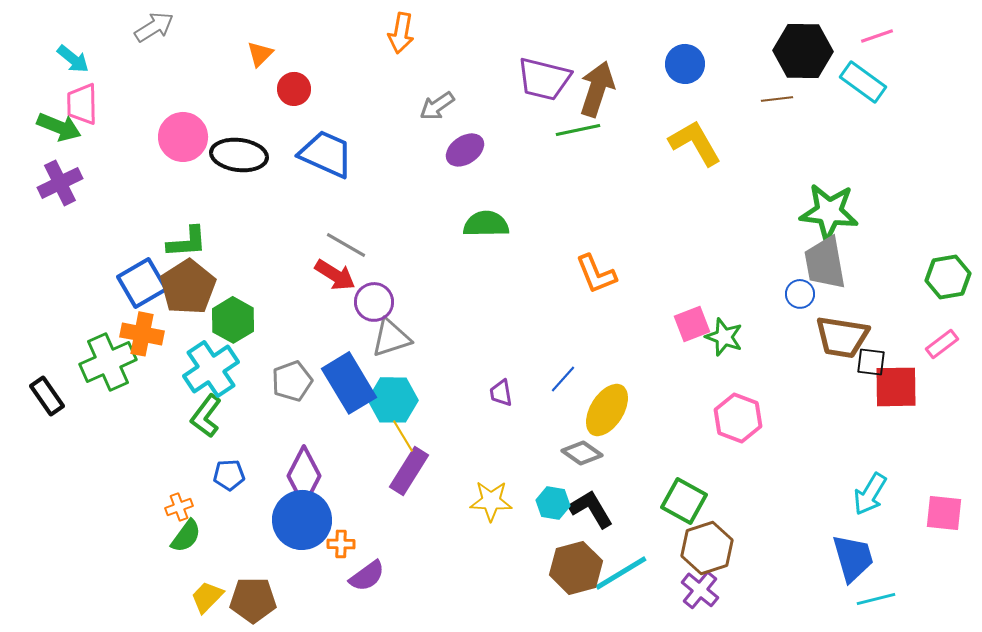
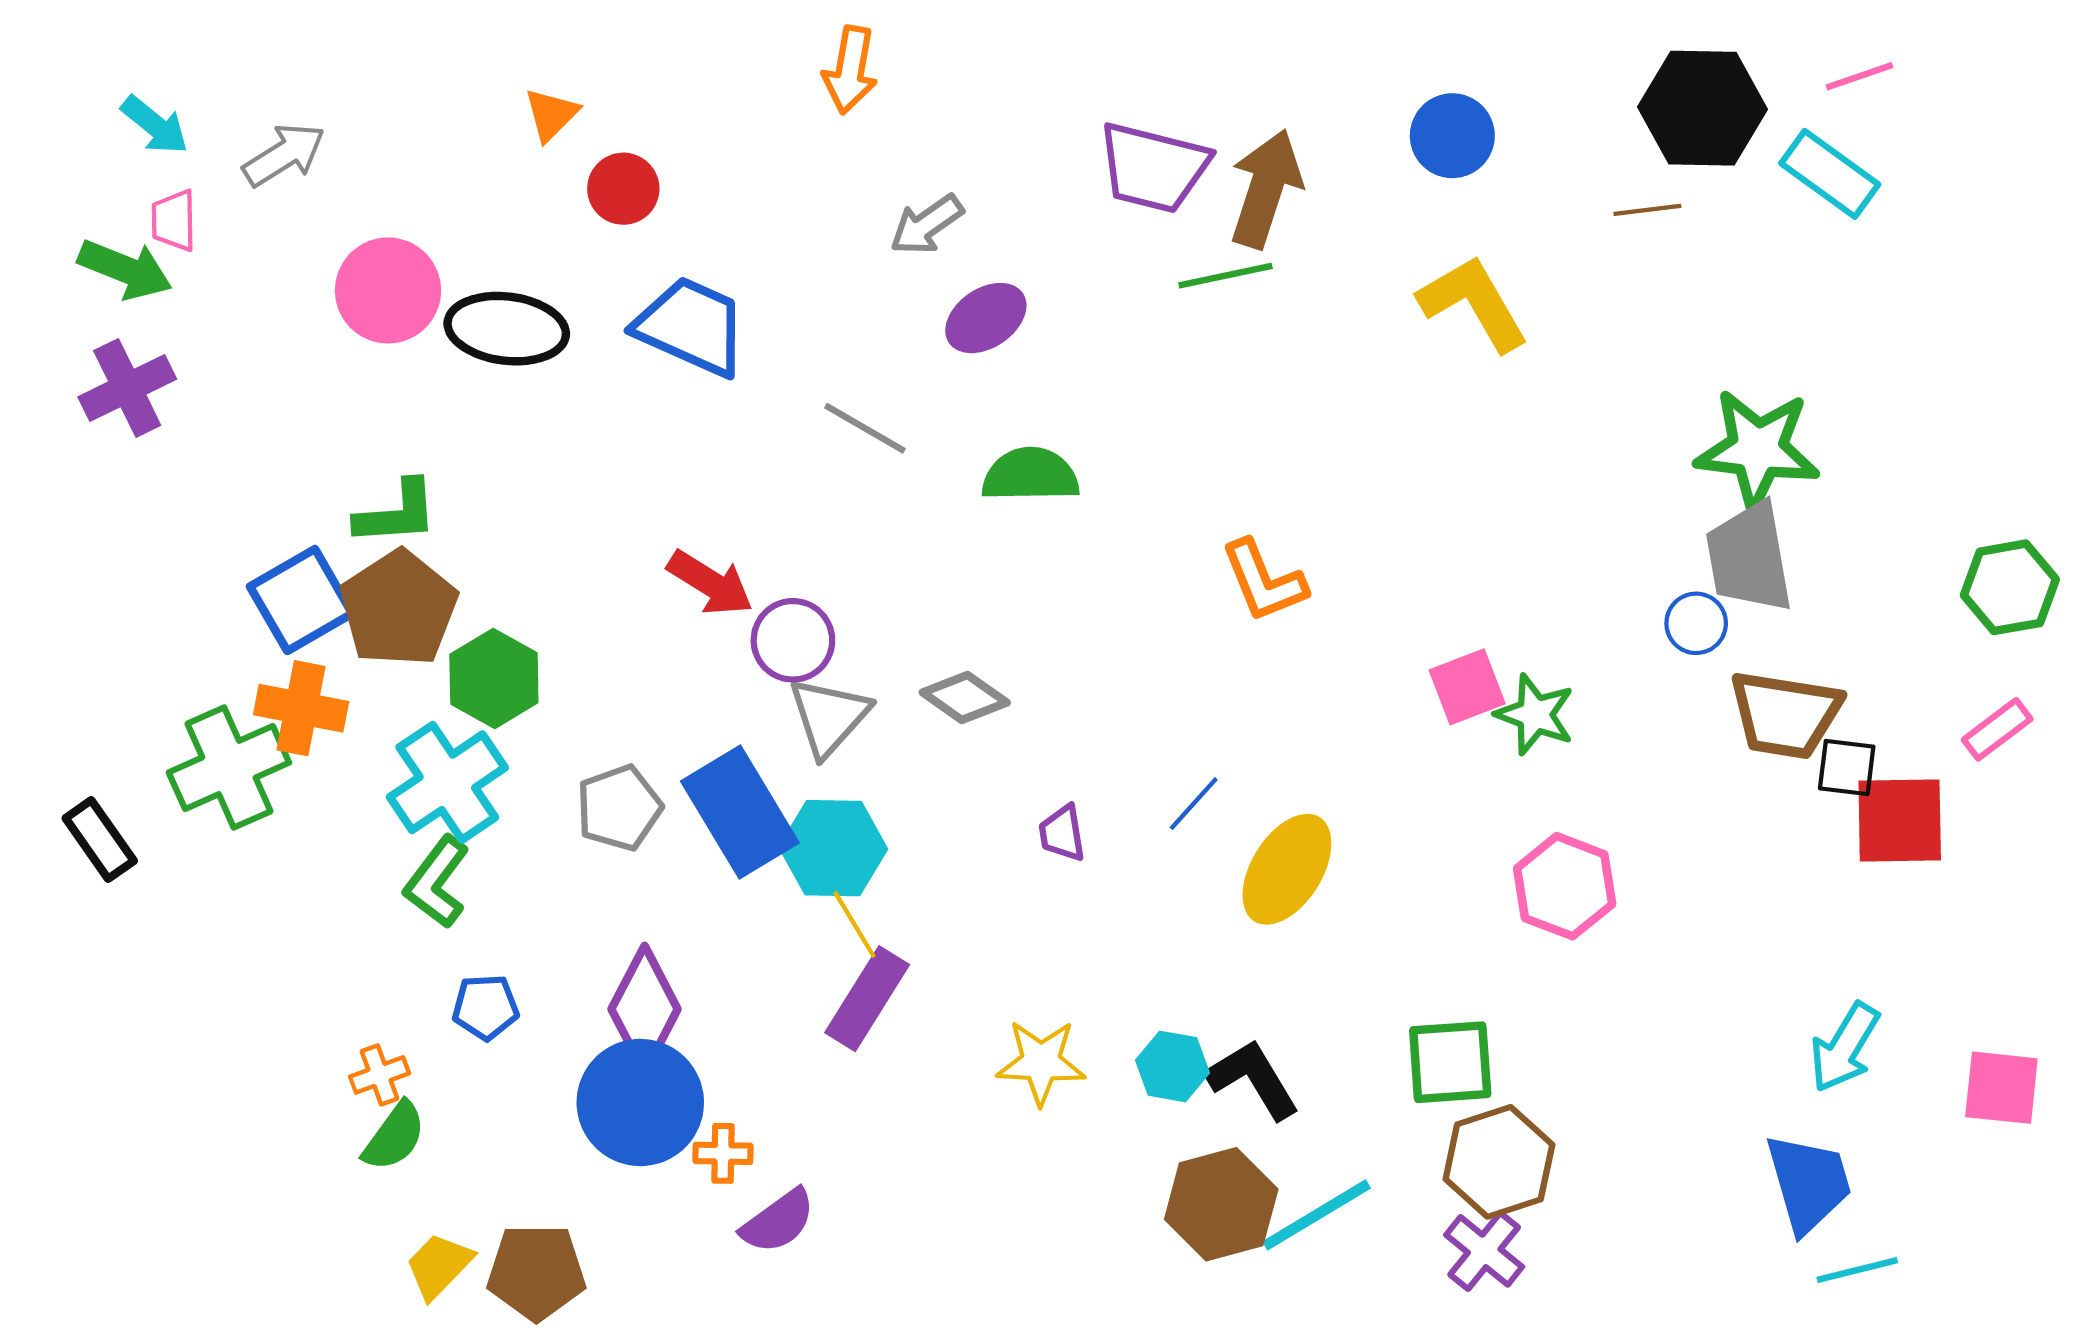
gray arrow: (154, 27) -> (284, 155), moved
pink trapezoid: (82, 104) -> (174, 220), size x0.7
gray line: (346, 245) -> (865, 428), moved
gray triangle: (391, 338) -> (829, 717), turned -30
gray diamond: (582, 453) -> (965, 698), moved
green square: (684, 501) -> (1450, 1062), turned -33

